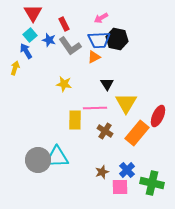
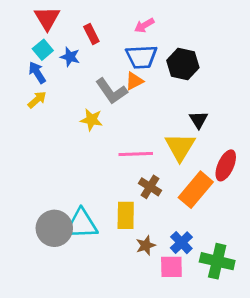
black hexagon: (117, 39) -> (183, 64), moved
gray L-shape: (70, 46) -> (111, 91), moved
yellow arrow: (15, 68) -> (37, 100), moved, turned 32
black triangle: (107, 84) -> (199, 120), moved
yellow rectangle: (75, 120) -> (126, 215), moved

